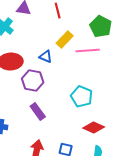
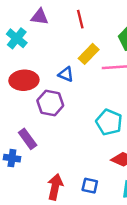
purple rectangle: (38, 112) -> (28, 139), moved

